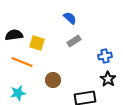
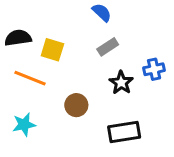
black star: (108, 79) -> (121, 83), moved

